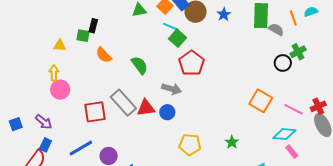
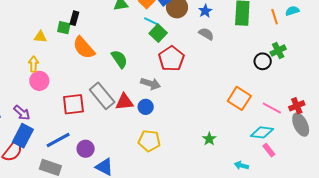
gray semicircle: (276, 29) -> (206, 34), moved
orange semicircle: (104, 55) -> (84, 48), size x1.4
blue rectangle: (45, 145) -> (23, 136), size x1.6
yellow pentagon: (190, 145) -> (149, 141), moved

